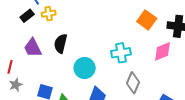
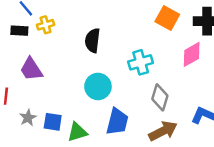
black rectangle: (27, 16) -> (19, 31), turned 48
black semicircle: (61, 44) -> (92, 40), moved
gray star: (16, 85) -> (28, 118), moved

